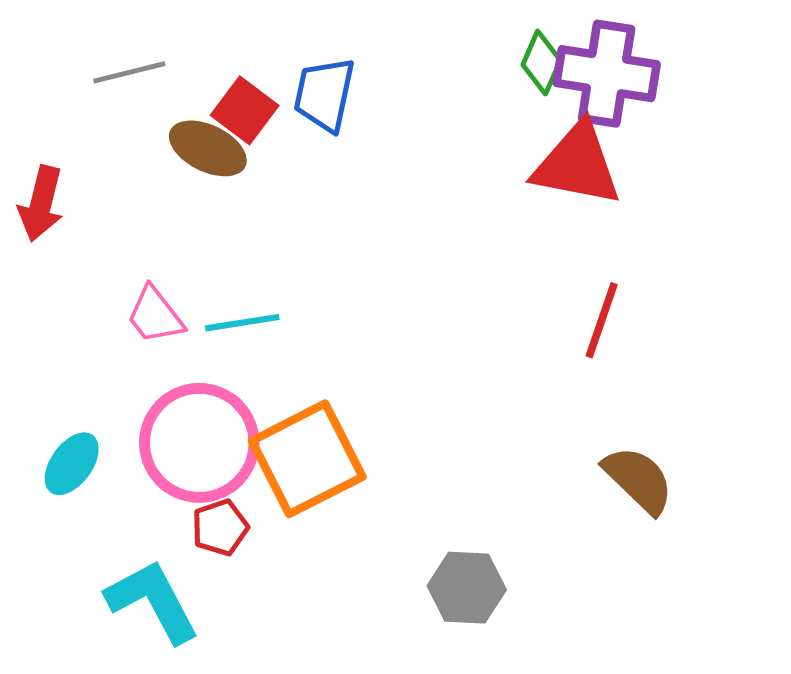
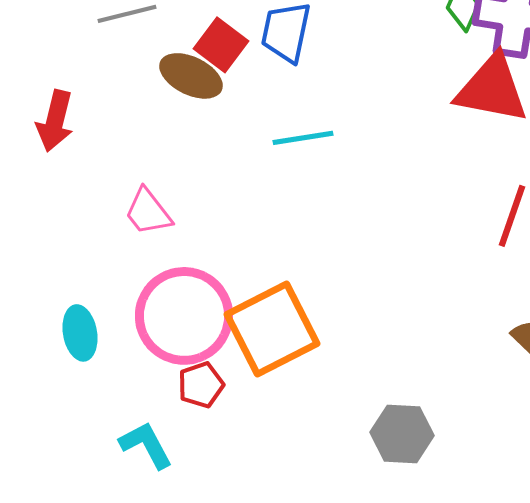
cyan line: (242, 323) -> (303, 138), moved
cyan ellipse: (72, 464) -> (80, 333), turned -46
cyan L-shape: (153, 601) -> (146, 445), size x0.7

